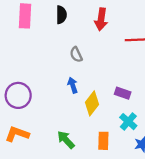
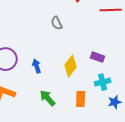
blue arrow: (73, 85) -> (37, 66), moved
cyan cross: (128, 122) -> (103, 82), turned 35

